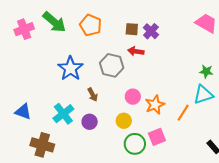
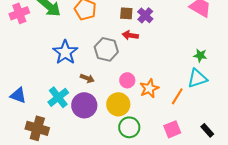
brown arrow: (93, 95) -> (87, 78), turned -40
yellow circle: (124, 121) -> (118, 104), size x1.5
purple circle: (90, 122) -> (84, 105), size x1.6
pink square: (157, 137) -> (172, 129), moved

